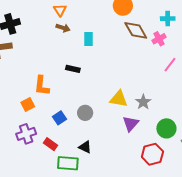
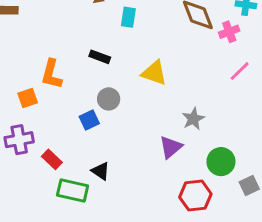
yellow triangle: (119, 99) -> (154, 73), moved
gray circle: (85, 113) -> (109, 99), moved
blue square: (60, 118) -> (89, 120), moved

